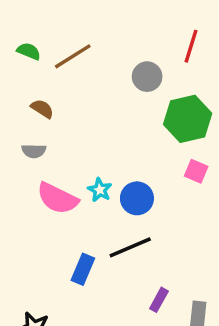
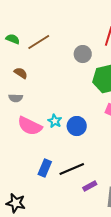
black line: (130, 247) -> (72, 169), moved
purple rectangle: (159, 300) -> (90, 186), turned 32

